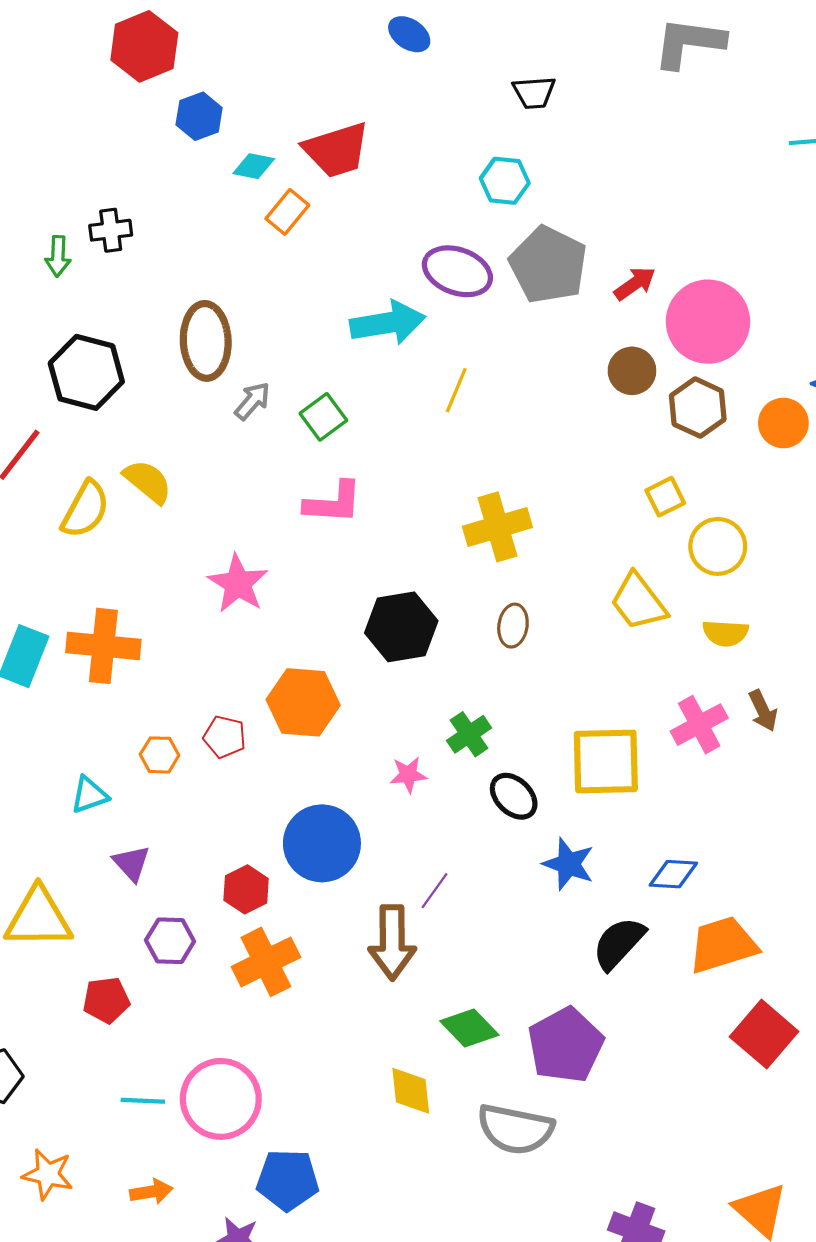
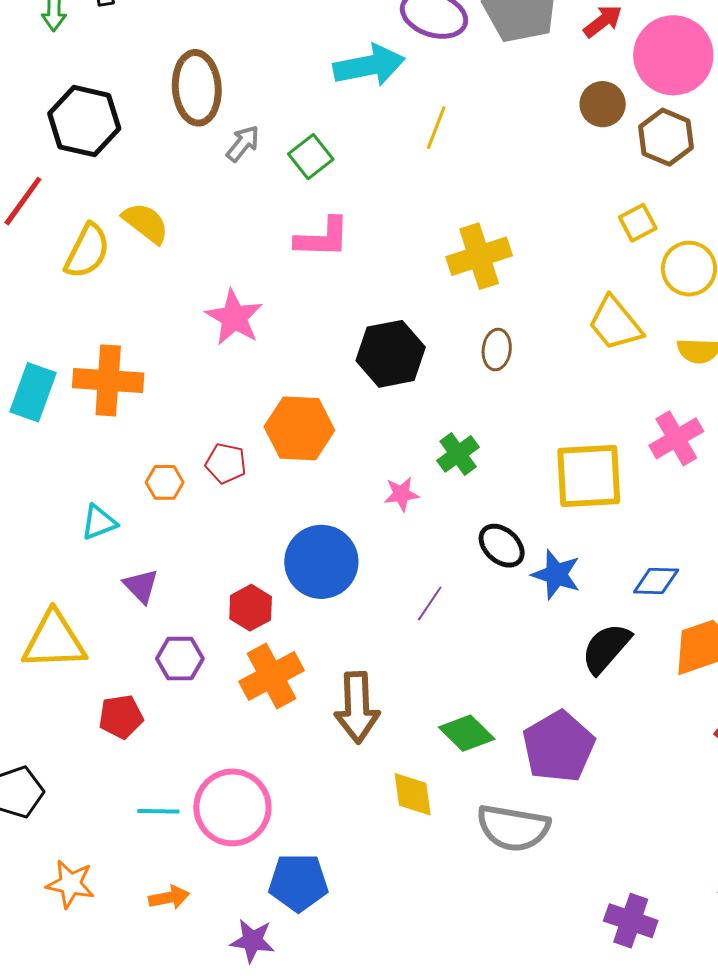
black ellipse: (514, 796) -> (502, 546), moved
brown arrow: (392, 942) -> (357, 707), moved

